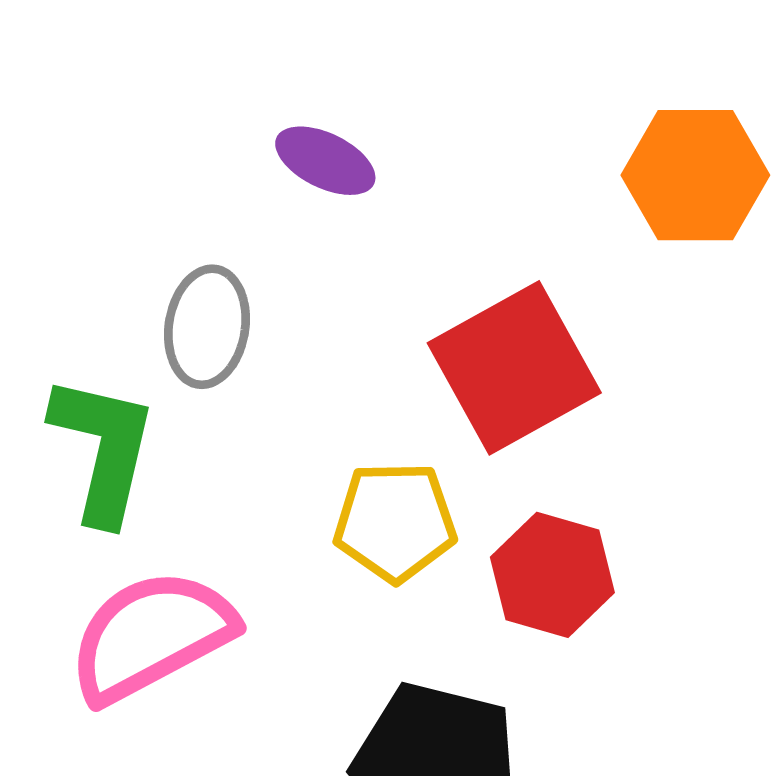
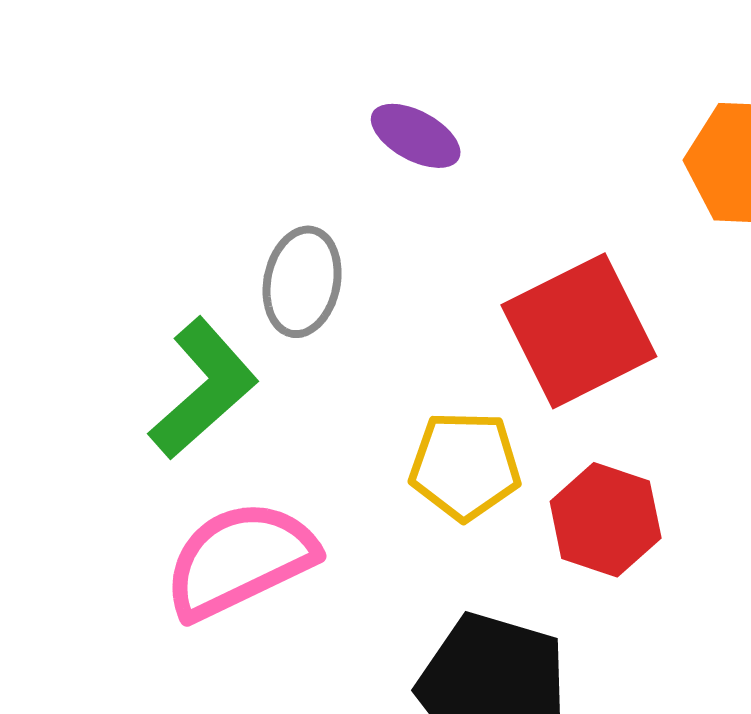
green L-shape: (103, 449) -> (203, 389), turned 33

